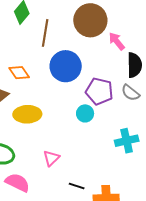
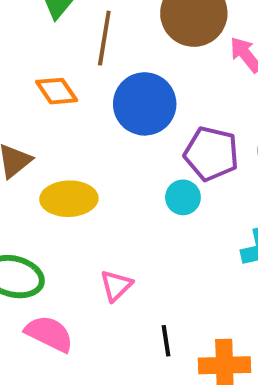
orange diamond: (19, 73) -> (57, 91), moved
black line: (77, 186) -> (166, 341), turned 63

